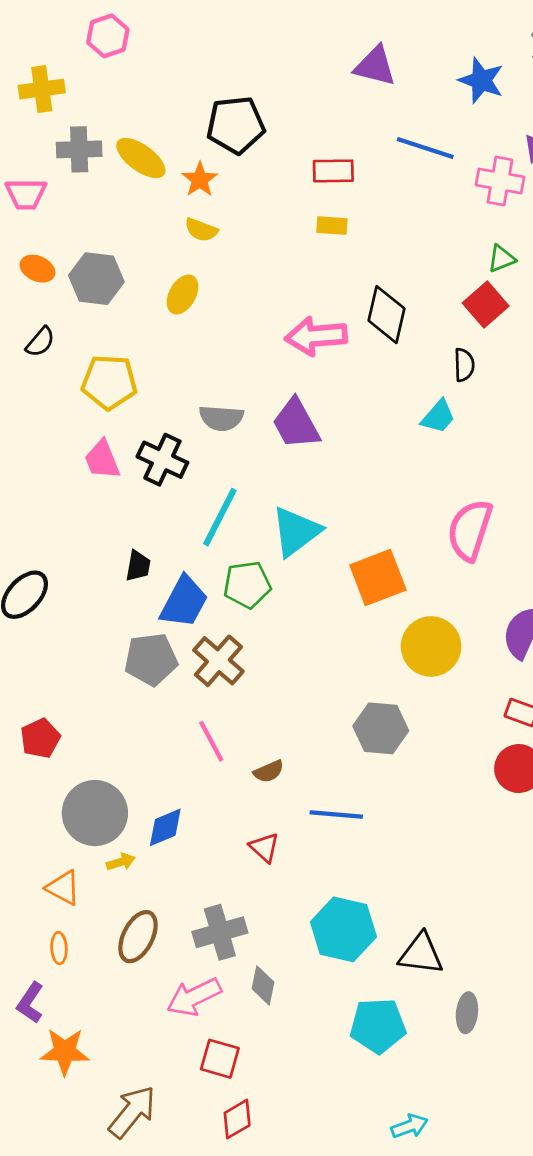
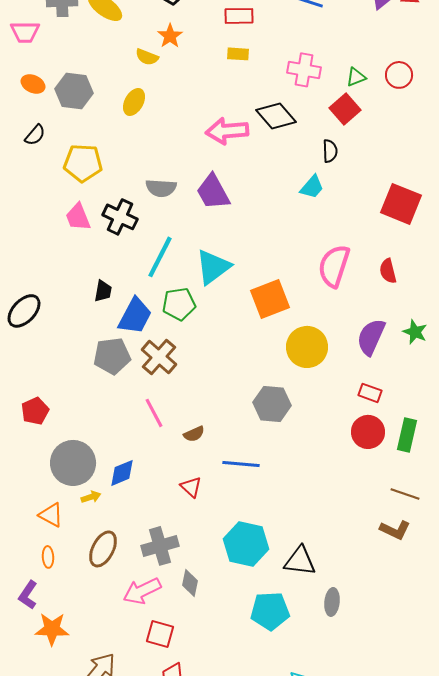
orange star: (200, 180) -> (170, 36), moved
pink cross: (500, 181) -> (304, 70), moved
black diamond: (387, 315) -> (276, 116), turned -54

